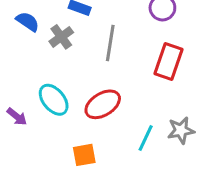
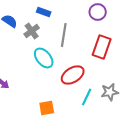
cyan ellipse: (54, 100) -> (44, 58), moved
red ellipse: (103, 104) -> (73, 75), moved

